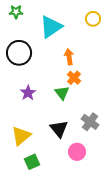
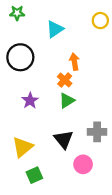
cyan triangle: (51, 27) -> (55, 29), size x0.7
orange cross: (74, 78) -> (65, 80), moved
green triangle: (62, 93) -> (67, 101), turned 35
gray cross: (90, 122) -> (97, 132), turned -36

